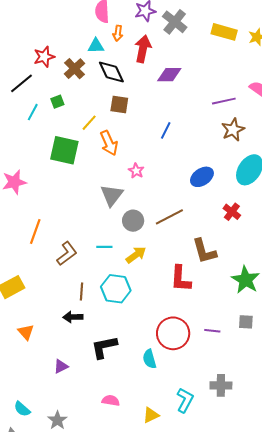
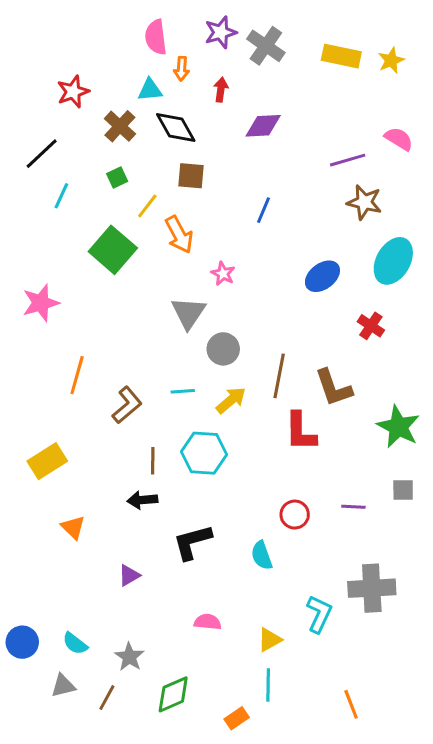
red arrow: (143, 49) -> (221, 90), size x0.6
red star: (44, 57) -> (73, 92), moved
green square: (57, 102) -> (117, 177), moved
brown star: (233, 130) -> (364, 202), turned -30
green square: (64, 150) -> (113, 250), turned 32
brown line: (169, 217) -> (279, 376), moved, turned -48
red circle: (173, 333) -> (295, 515), size x0.6
gray cross: (221, 385) -> (372, 588), size x1.4

